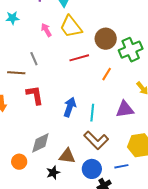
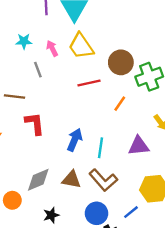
cyan star: (12, 18) -> (24, 41), moved
gray line: (34, 59) -> (38, 70), moved
brown triangle: (67, 156) -> (71, 179), moved
blue line: (121, 166) -> (131, 212), turned -32

